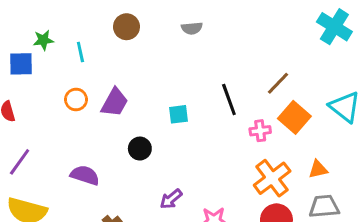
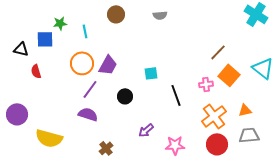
orange circle: (76, 100) -> (82, 63), size x1.5
black line: (229, 100) -> (176, 95), moved
purple line: (20, 162) -> (90, 89), moved

